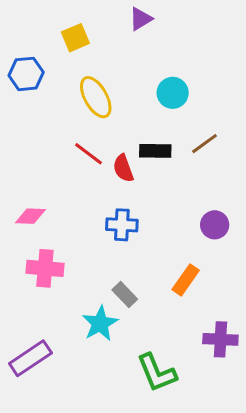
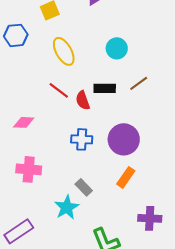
pink diamond: (30, 216) -> (24, 122), moved
purple circle: (215, 225) -> (124, 139), moved, size x1.6

